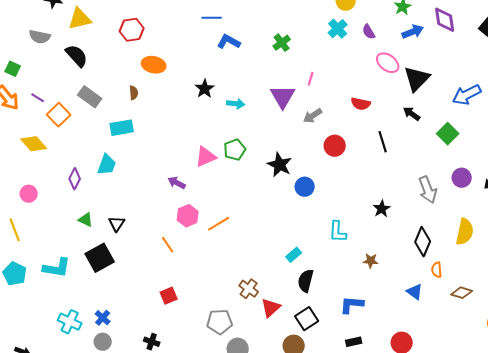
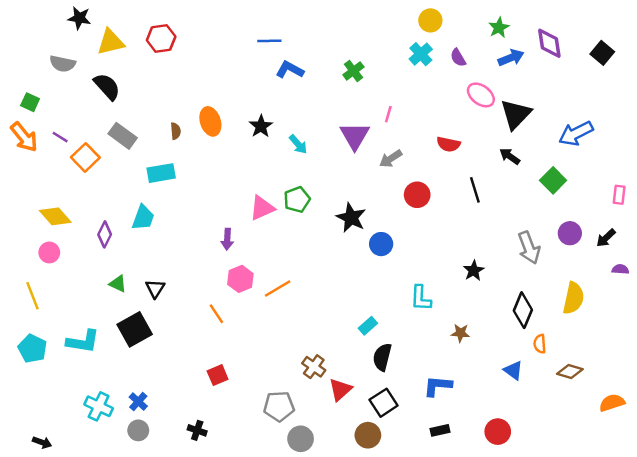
red hexagon: (132, 30) -> (161, 38), moved
orange ellipse: (154, 65) -> (210, 121), moved, turned 60
cyan arrow: (236, 104) -> (298, 144), turned 42
yellow diamond: (34, 144) -> (55, 216), moved
purple arrow: (177, 183) -> (227, 239), turned -114

